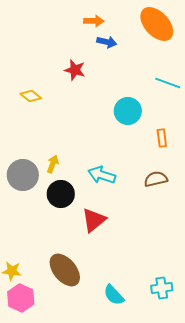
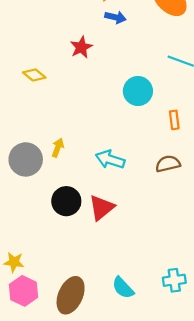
red star: (75, 70) -> (81, 47), turned 30
black circle: (61, 194) -> (66, 201), moved
brown ellipse: (65, 270) -> (71, 295), moved, turned 64

